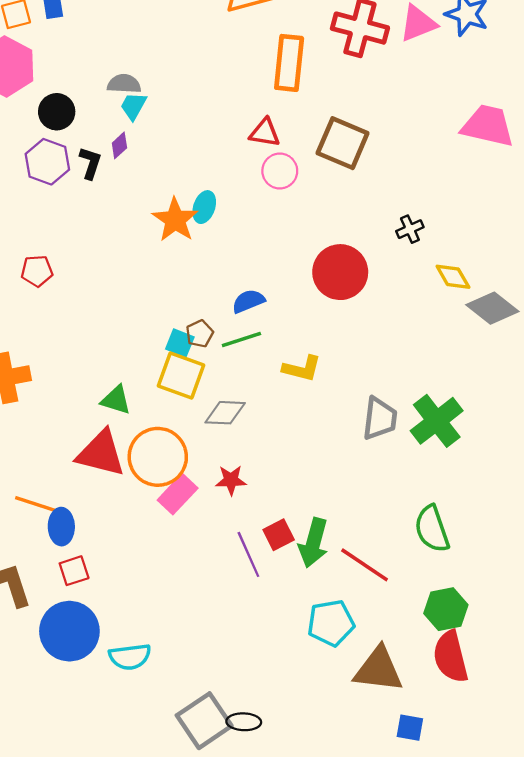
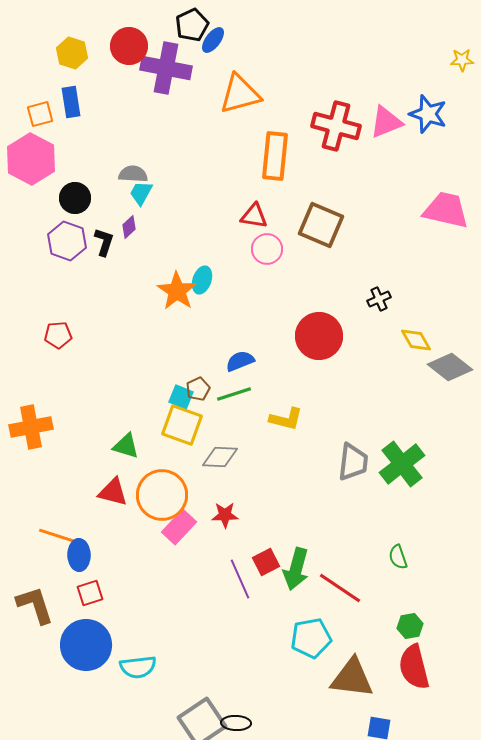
red triangle: (101, 453) -> (113, 492), size x0.7
green semicircle: (432, 529) -> (398, 557), size x0.6
green hexagon: (446, 609) -> (410, 626), size x0.7

